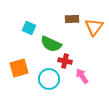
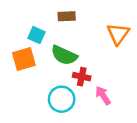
brown rectangle: (72, 19) -> (67, 16), moved
orange square: (19, 68) -> (24, 59), moved

